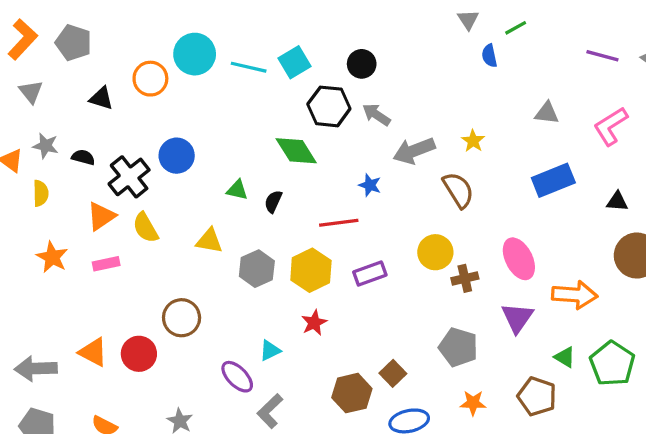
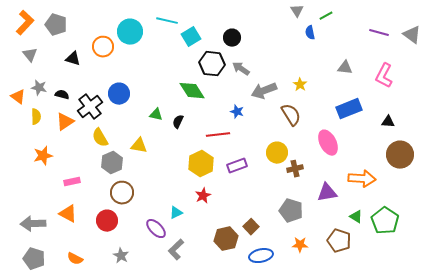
cyan line: (249, 67) -> (167, 21), moved
pink L-shape: (611, 126) -> (384, 76), turned -30
orange triangle: (101, 216) -> (65, 122), moved
orange star: (52, 257) -> (43, 156), turned 30
pink ellipse: (519, 259) -> (328, 143), moved
pink rectangle: (106, 264) -> (72, 182), moved
gray hexagon: (257, 269) -> (112, 163), moved
purple triangle: (517, 318) -> (327, 193), turned 45
red circle: (139, 354) -> (107, 221), moved

